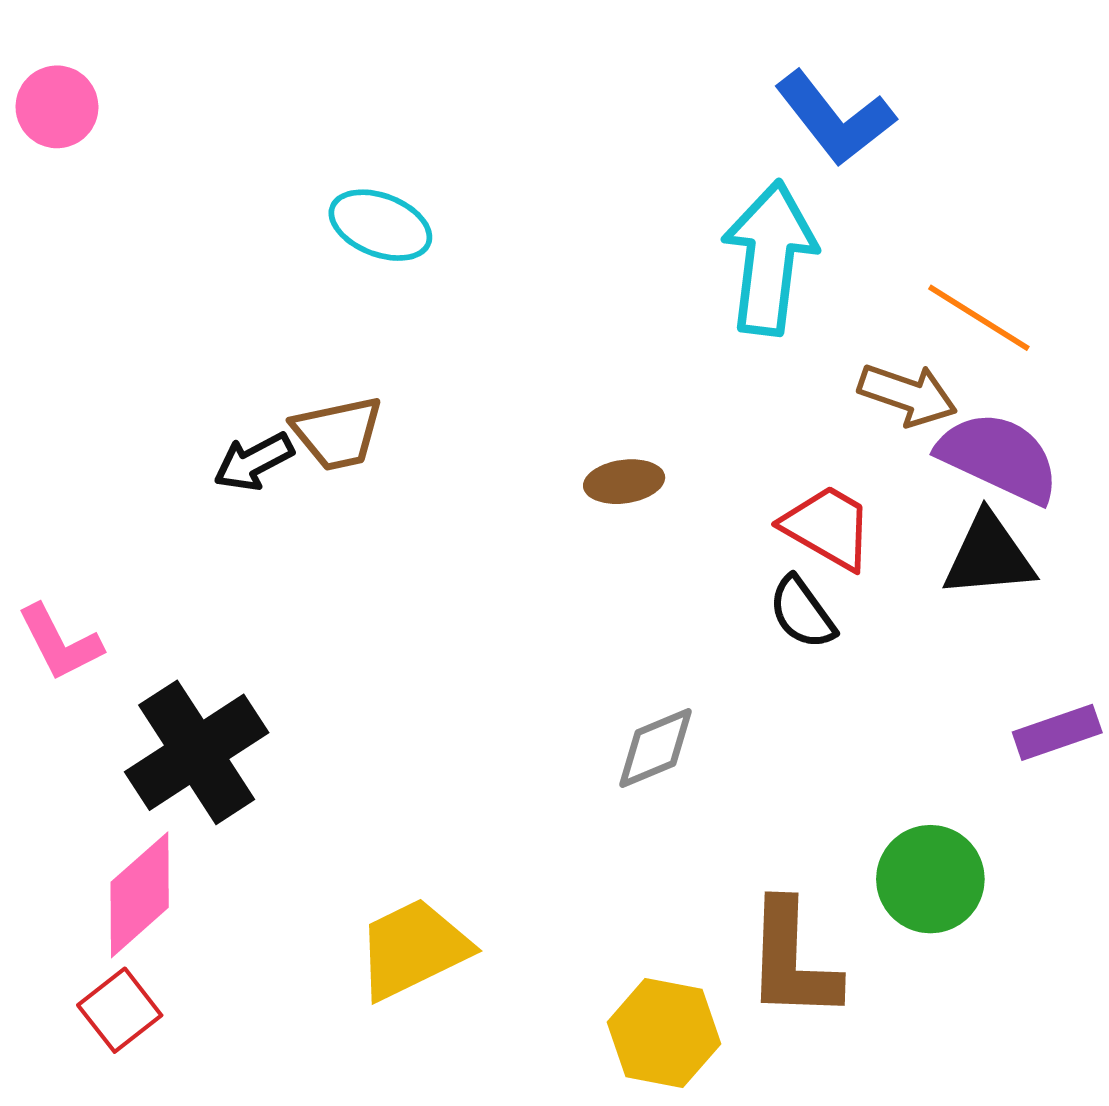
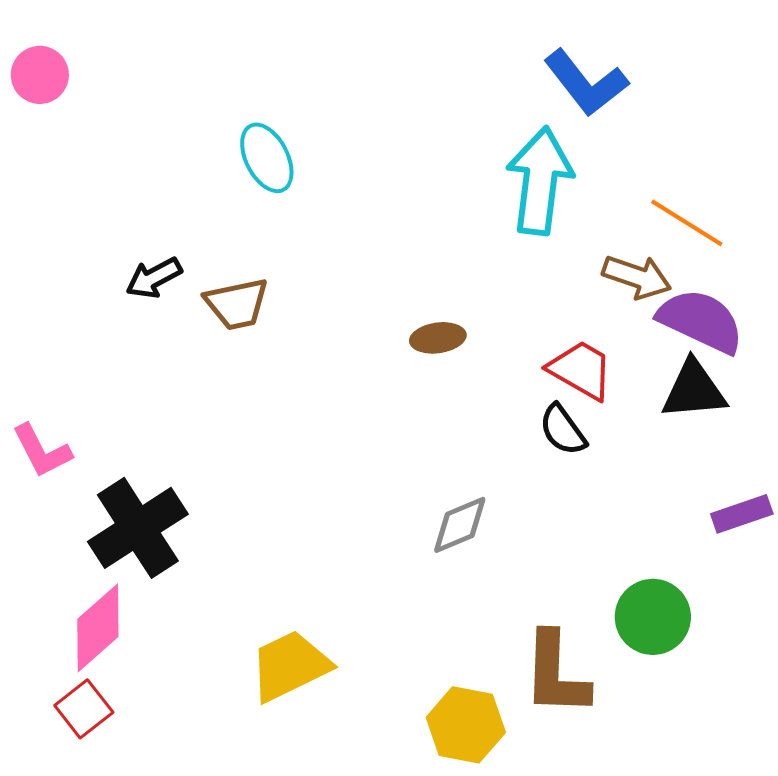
cyan ellipse: (380, 225) -> (267, 158), turned 42
black arrow: (254, 462) -> (154, 278), moved

